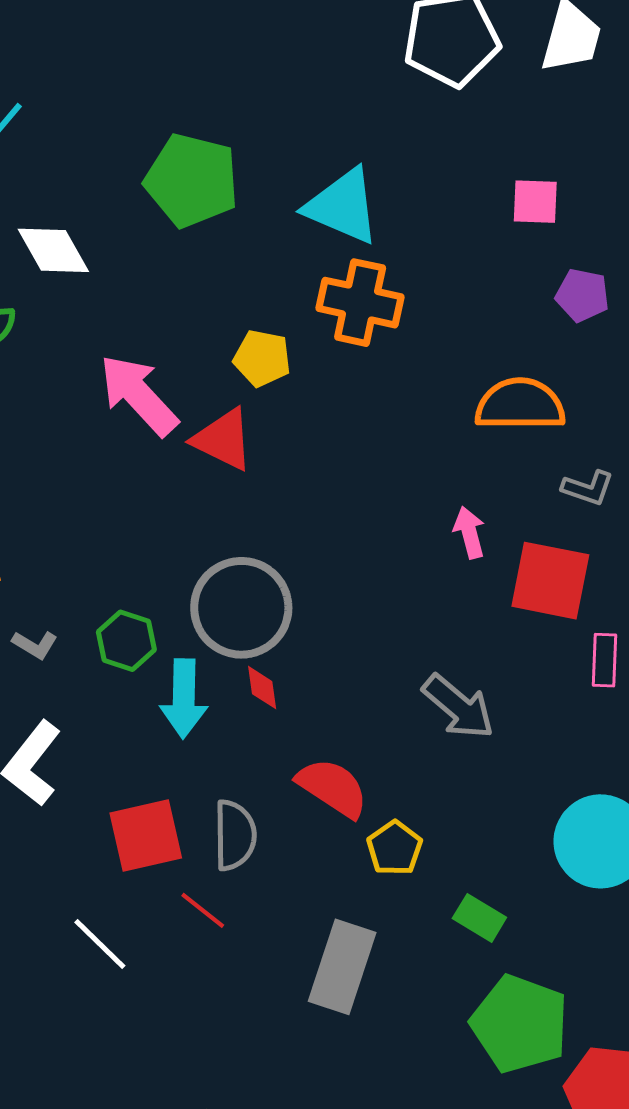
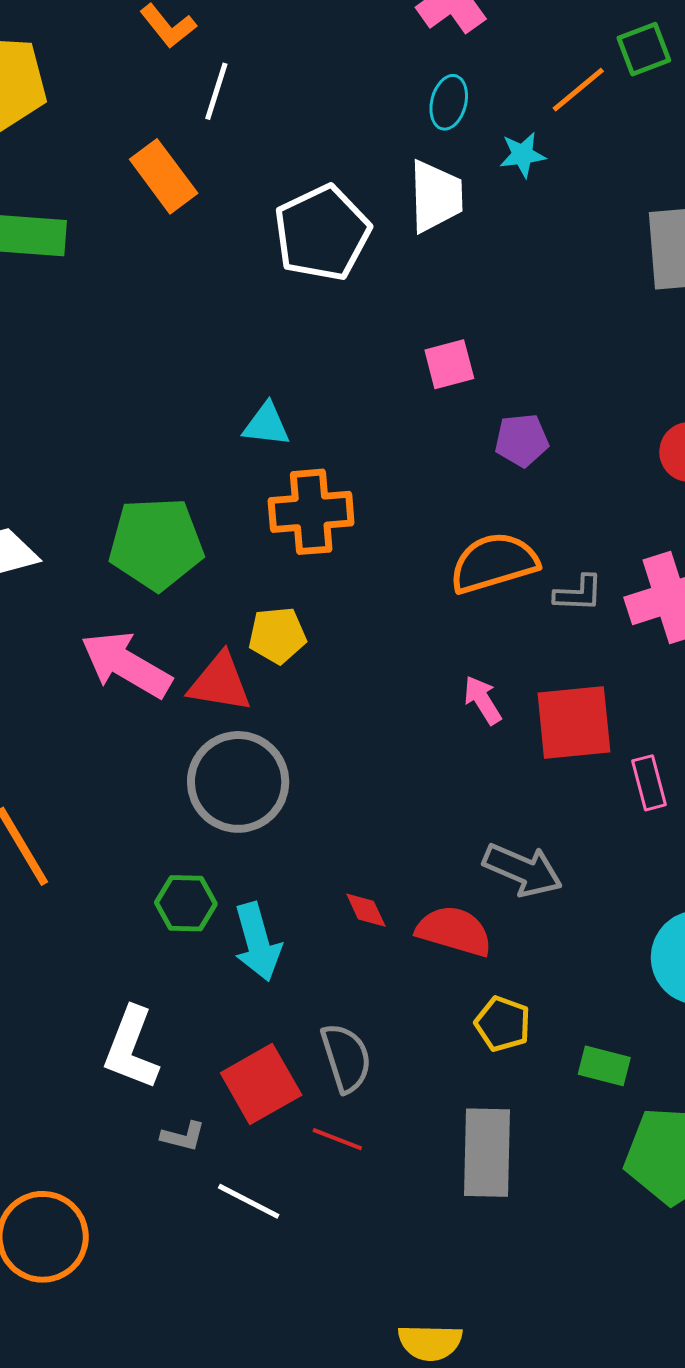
green pentagon: (192, 180) -> (156, 544), moved
cyan triangle: (343, 206) -> (266, 425), size x0.6
yellow pentagon: (262, 358) -> (277, 635), moved
gray L-shape: (588, 488) -> (578, 593), moved
gray circle: (241, 608) -> (238, 782), moved
gray L-shape: (35, 645) -> (183, 1136), moved
red diamond: (262, 688) -> (366, 910), moved
red semicircle: (333, 788) -> (454, 931), moved

